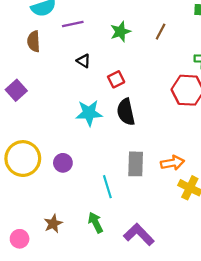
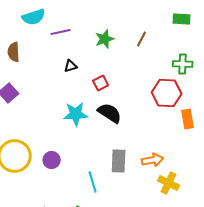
brown semicircle: (34, 41) -> (14, 52), moved
black triangle: (84, 61) -> (71, 66), turned -48
black semicircle: (126, 112) -> (110, 113), turned 135

